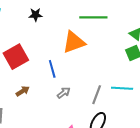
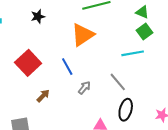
cyan line: (122, 88) -> (133, 53), moved
gray line: (97, 95) -> (118, 82), turned -48

